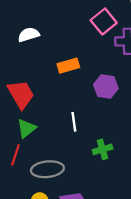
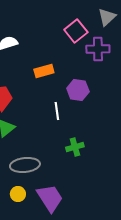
white line: (74, 122) -> (57, 111), moved

